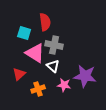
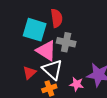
cyan square: (24, 33) -> (35, 30), size x1.6
white triangle: (53, 66) -> (52, 70), moved, size x1.5

